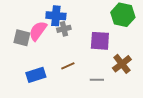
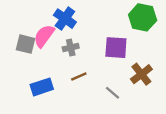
blue cross: (56, 16) -> (65, 19), turned 30
gray cross: (64, 29) -> (71, 48), moved
gray line: (97, 80) -> (112, 93), turned 40

